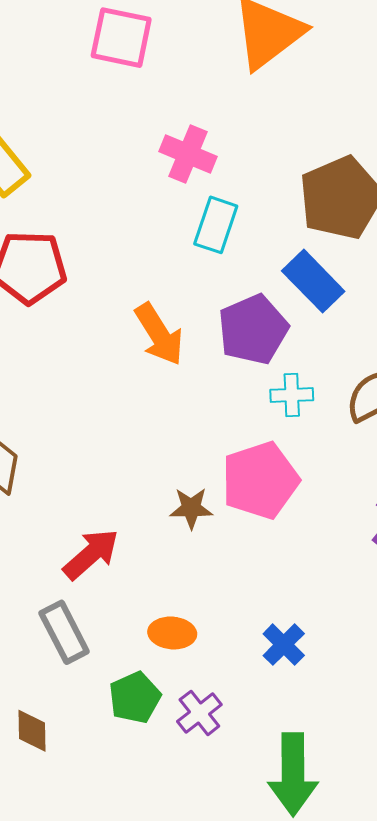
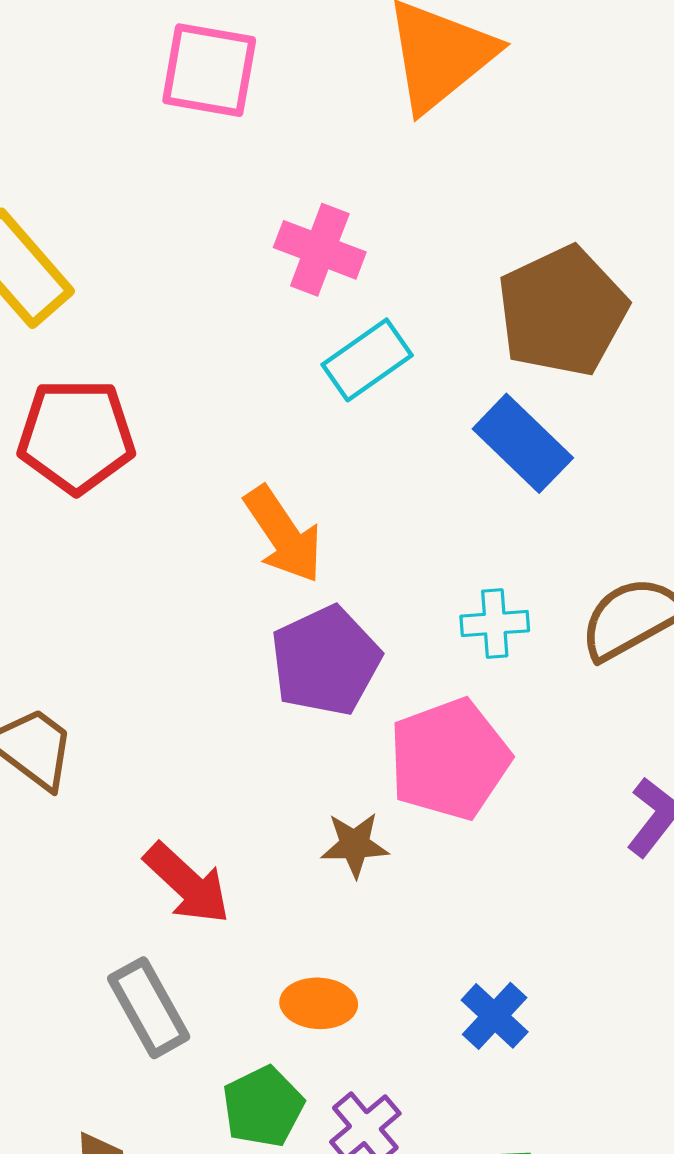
cyan rectangle: (216, 225) -> (367, 360), turned 38
purple pentagon: (253, 330) -> (326, 661), moved
brown star: (191, 508) -> (355, 845), moved
red arrow: (91, 554) -> (187, 884), turned 86

